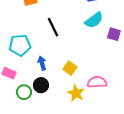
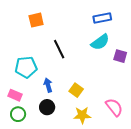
pink semicircle: (97, 82) -> (114, 107), moved, turned 54
green circle: (24, 92) -> (18, 114), moved
yellow star: (76, 93) -> (82, 115), turned -30

